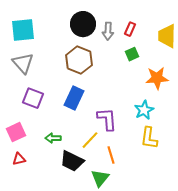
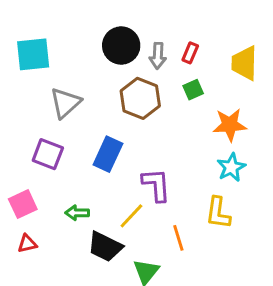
brown hexagon: (79, 60) -> (140, 98), moved
gray triangle: (23, 63) -> (65, 103), moved, turned 30
cyan star: (144, 110) -> (231, 167), moved
orange line: (111, 155) -> (178, 238), moved

